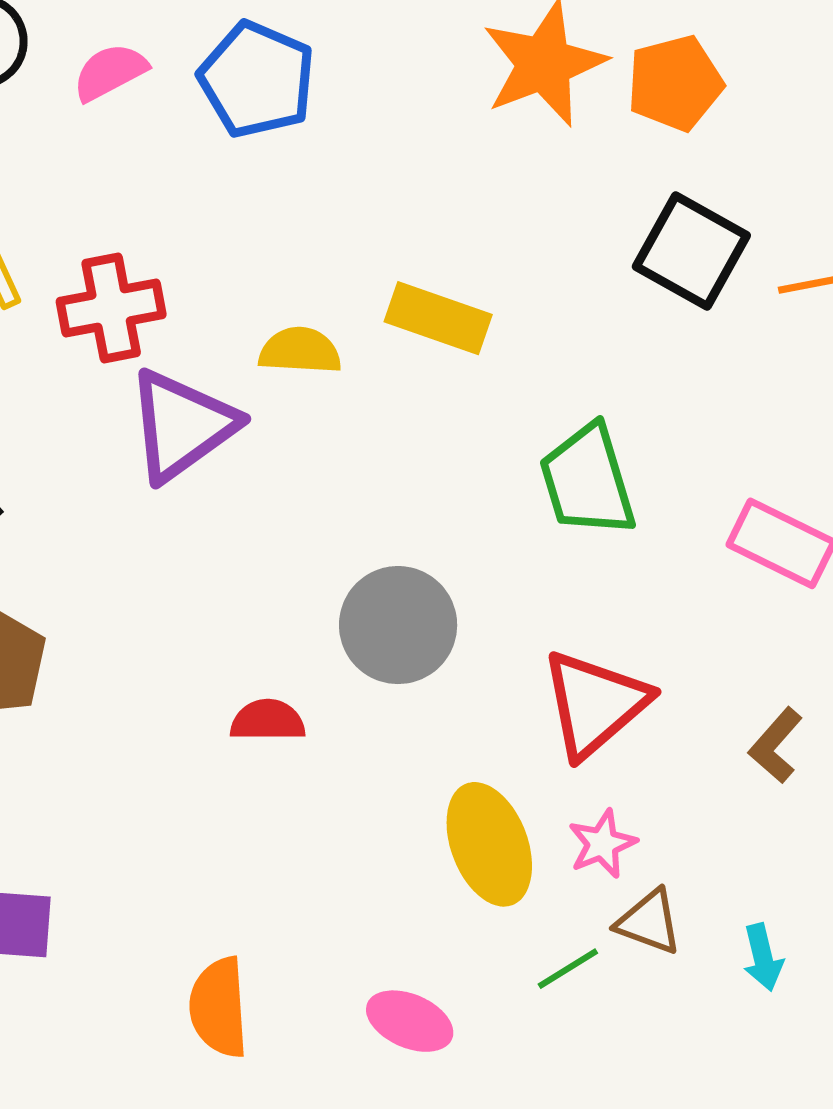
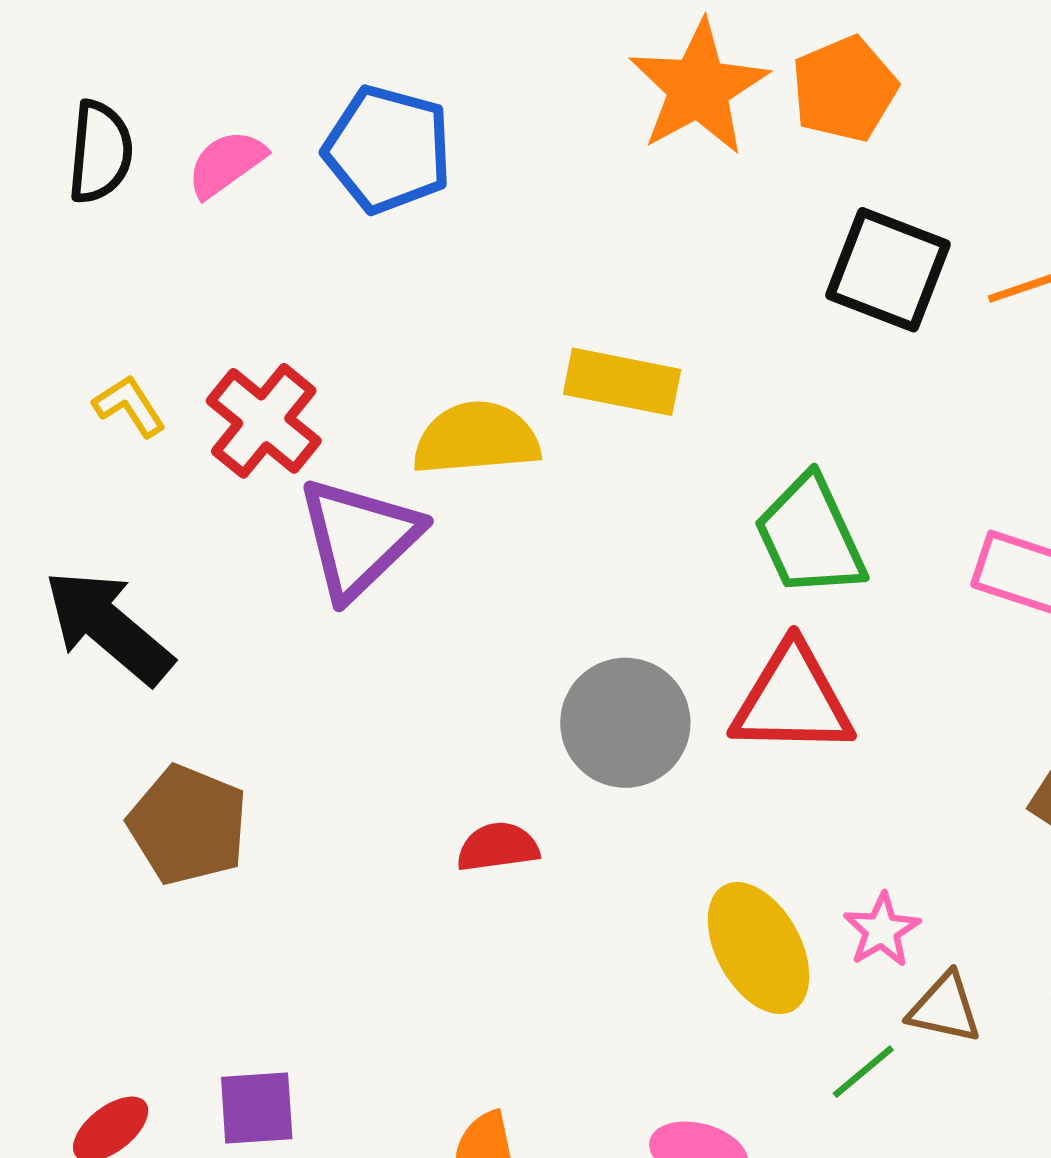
red cross: (111, 308) -> (264, 421), turned -32
yellow semicircle: (300, 351) -> (476, 438), size x1.4
red triangle: (595, 704) -> (792, 700), moved, turned 50

